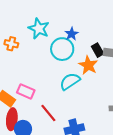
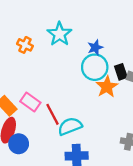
cyan circle: (62, 49) -> (95, 67), moved
cyan semicircle: (70, 81) -> (70, 126), moved
red line: (48, 113) -> (52, 114), moved

